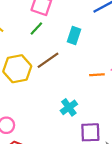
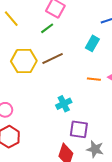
cyan rectangle: (74, 36) -> (92, 43), moved

